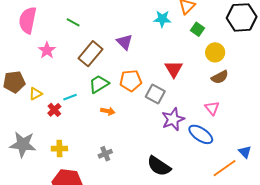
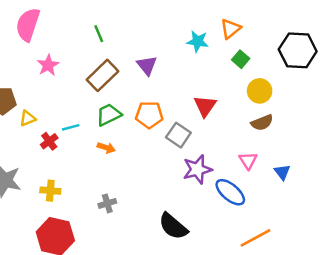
green line: (73, 22) -> (99, 34), moved, turned 32
orange arrow: (108, 111) -> (106, 148), moved
blue triangle: (245, 152) -> (282, 172), moved

